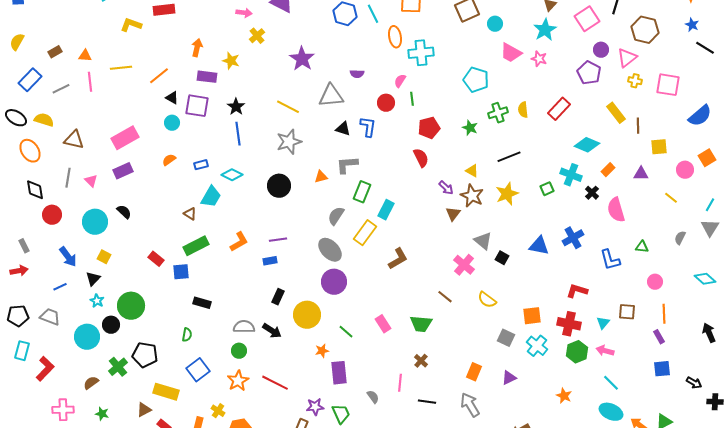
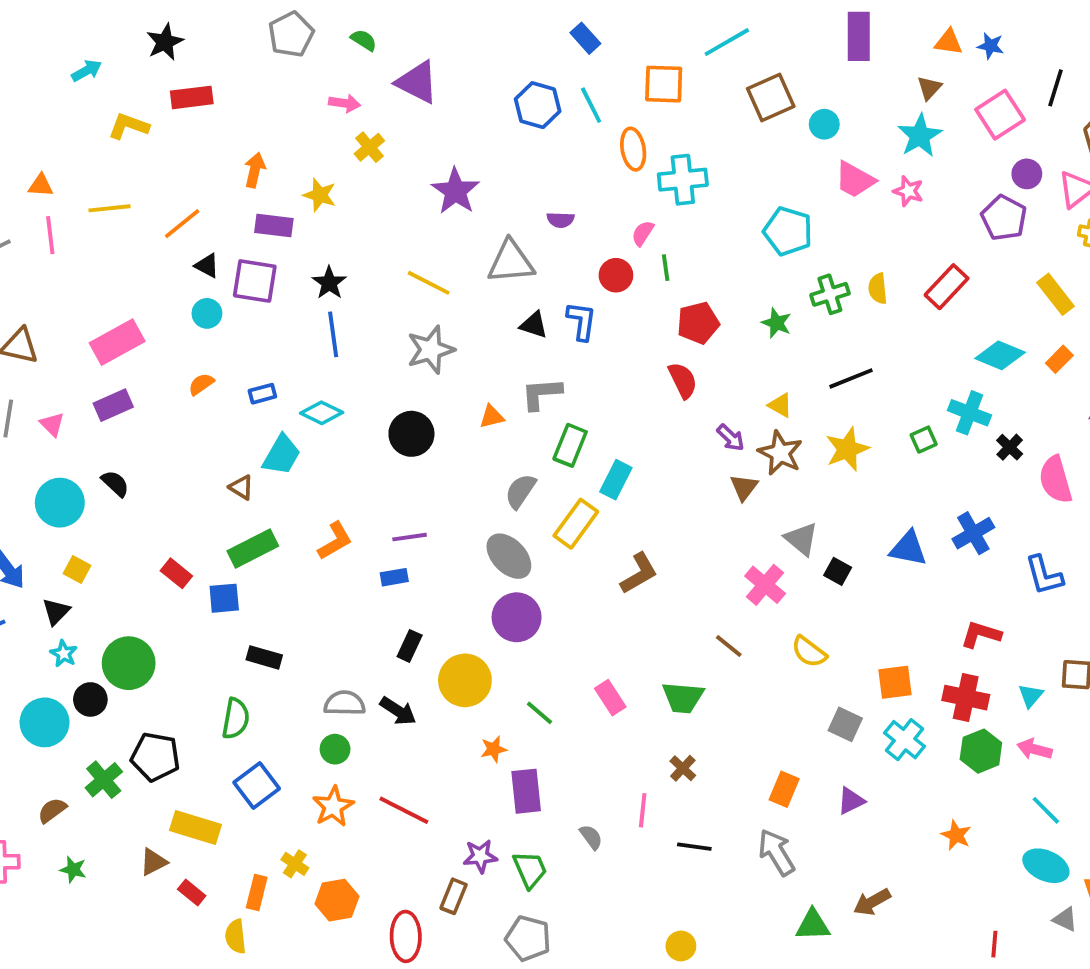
orange rectangle: (608, 170) -> (1059, 359), moved
green semicircle: (187, 335) -> (236, 719), size x1.5

